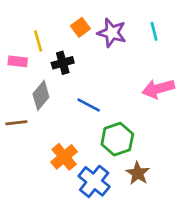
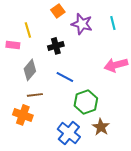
orange square: (80, 27) -> (58, 11), moved
black cross: (63, 63) -> (56, 46), moved
brown line: (16, 123) -> (35, 95), moved
orange cross: (64, 157) -> (23, 115), moved, turned -30

